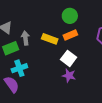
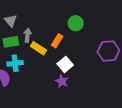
orange rectangle: (70, 35) -> (57, 41), moved, turned -48
yellow rectangle: (50, 39) -> (38, 48), moved

